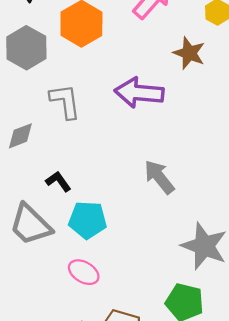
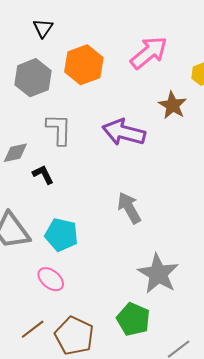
black L-shape: (58, 181) -> (43, 175), moved

